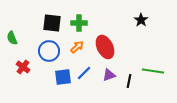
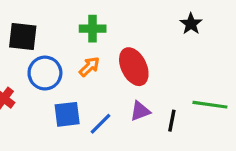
black square: (52, 23) -> (23, 37), moved
blue line: (84, 73) -> (100, 124), moved

